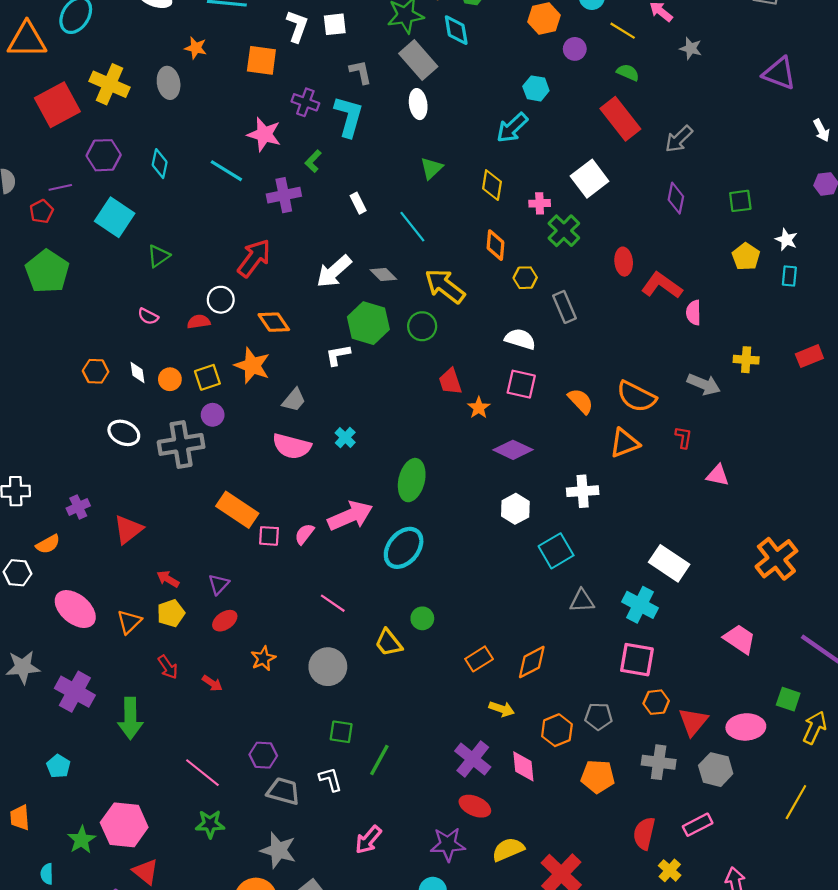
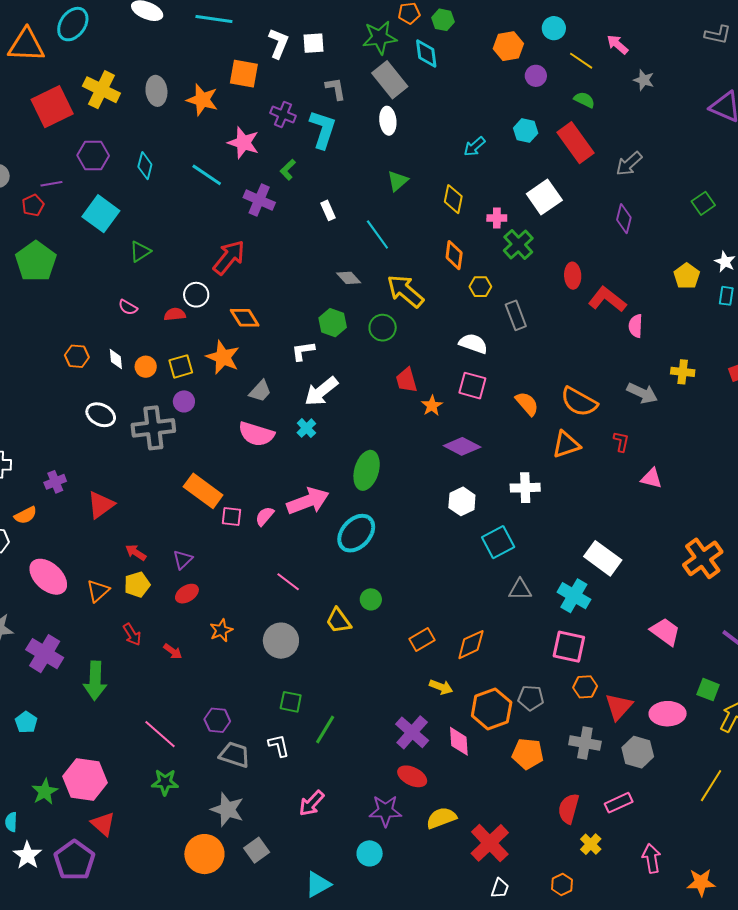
orange star: (196, 48) -> (202, 100), moved, size x1.5
cyan hexagon: (536, 88) -> (526, 131), moved
cyan arrow: (512, 128) -> (474, 147), size x0.7
purple cross: (284, 195) -> (259, 200), turned 32
green square: (740, 201) -> (703, 203), moved, turned -30
white arrow: (334, 271) -> (321, 391), moved
green hexagon: (368, 323) -> (333, 323), size x0.7
orange hexagon: (557, 730) -> (492, 709), size x1.4

